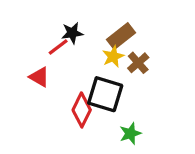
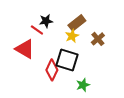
red line: (58, 47) -> (37, 30), turned 72
brown cross: (138, 63) -> (98, 39), moved
red triangle: (39, 77) -> (25, 49), size x1.5

